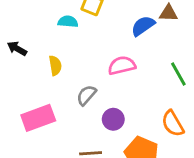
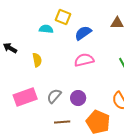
blue semicircle: (143, 26) -> (83, 33), moved
gray semicircle: (86, 95) -> (54, 96), moved

